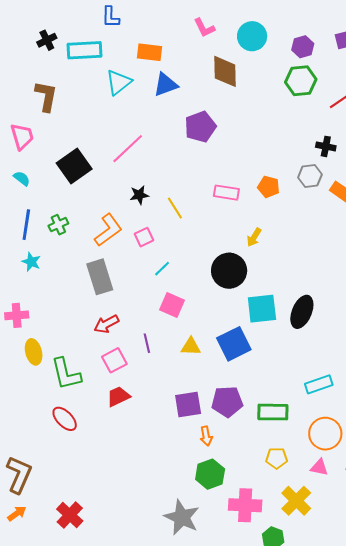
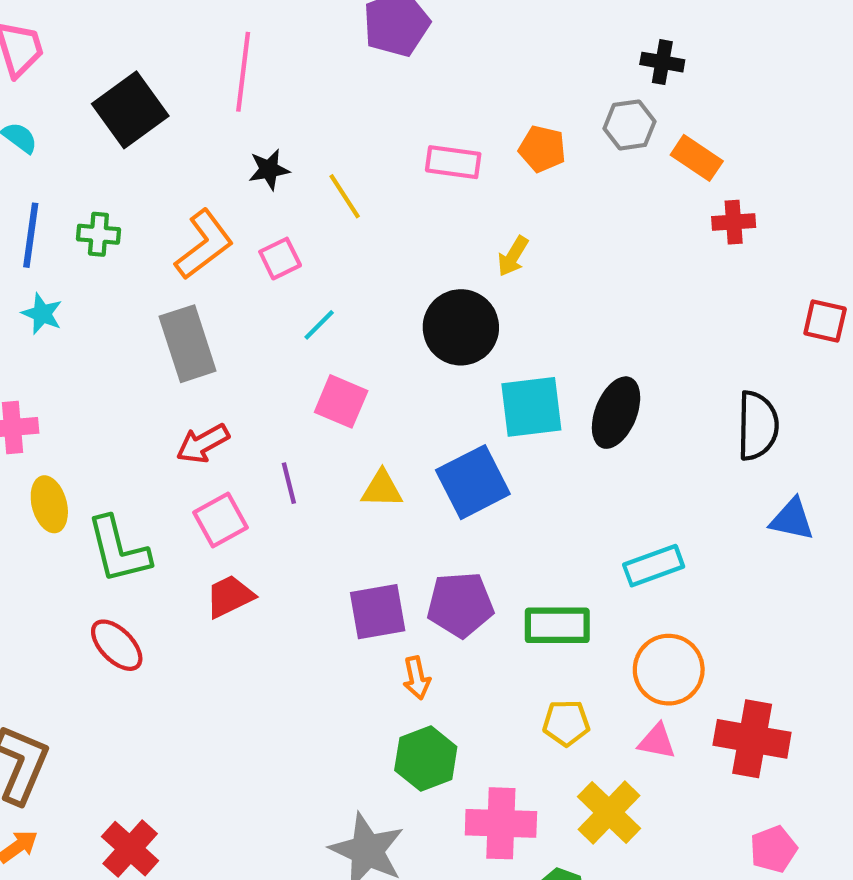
pink line: (128, 149) -> (243, 72), turned -39
green cross: (58, 225) -> (98, 234), turned 30

